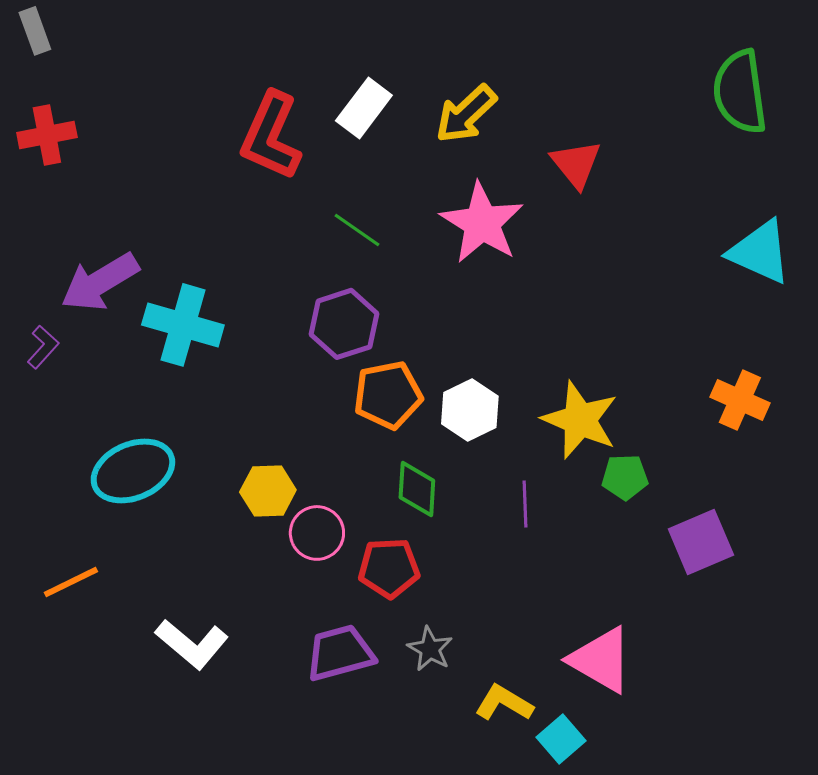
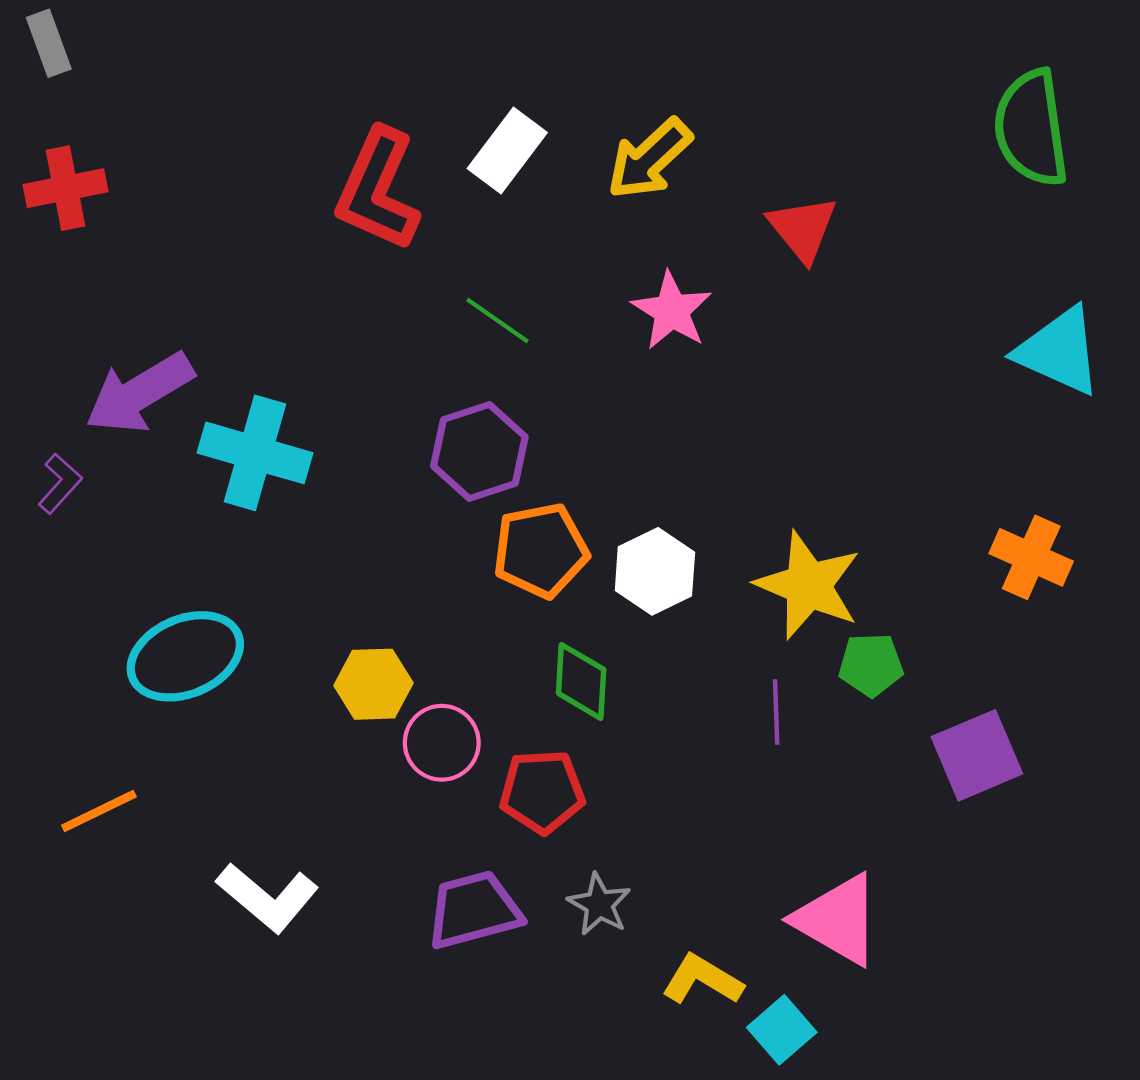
pink star: (482, 223) -> (672, 311), size x0.7
purple line: (525, 504) -> (776, 712), moved

